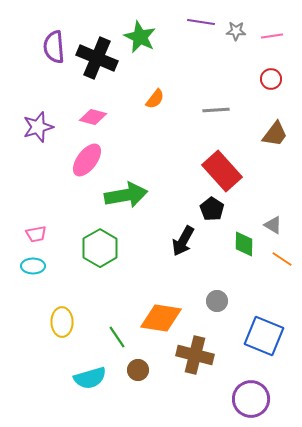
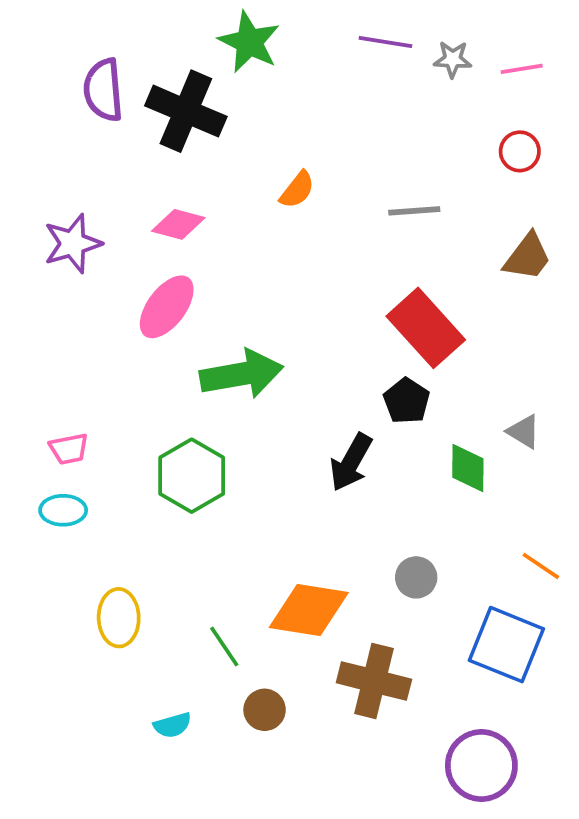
green star: (140, 37) -> (249, 42), moved
orange line: (282, 259) -> (541, 566), moved
cyan semicircle: (90, 378) -> (172, 725), size x0.6

